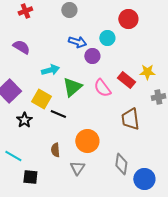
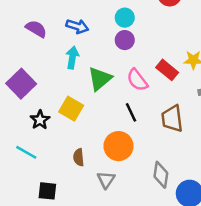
cyan circle: (107, 38) -> (125, 18), moved
blue arrow: (77, 42) -> (77, 26), moved
cyan arrow: (50, 70) -> (72, 58), turned -66
yellow square: (41, 99) -> (71, 109), moved
black line: (58, 114) -> (131, 112), moved, turned 42
cyan line: (13, 156) -> (26, 152), moved

